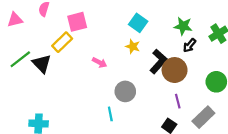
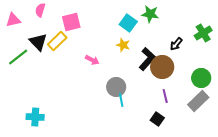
green star: (183, 26) -> (150, 14), moved
black triangle: (42, 64) -> (38, 42), moved
cyan line: (110, 114) -> (121, 100), moved
gray rectangle: (203, 117) -> (198, 101), moved

